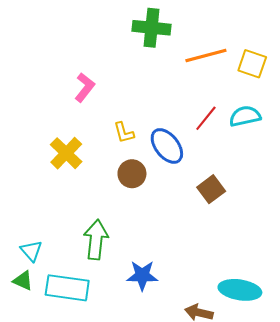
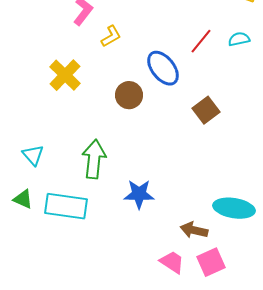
cyan semicircle: (245, 116) -> (239, 39), size x0.7
yellow L-shape: (124, 133) -> (111, 36), moved, turned -105
cyan triangle: (31, 251) -> (33, 155), moved

